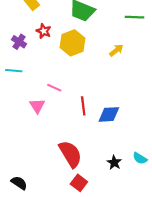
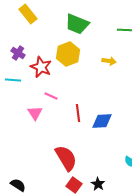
red star: (44, 31) -> (41, 67), moved, size x1.5
yellow arrow: (116, 50) -> (109, 61), turned 48
black star: (114, 163) -> (98, 184), moved

